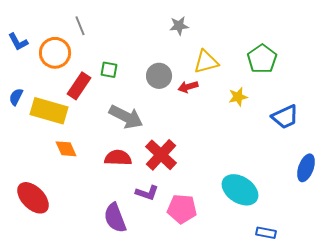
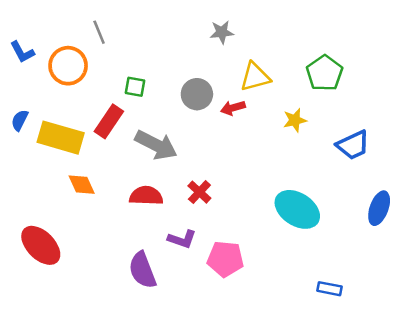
red rectangle: (79, 86) -> (109, 121), moved
red cross: (161, 155) -> (199, 192), size x0.6
cyan ellipse: (240, 190) -> (297, 209), moved

